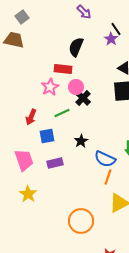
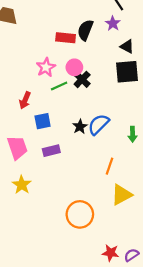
purple star: (111, 39) -> (113, 23), moved
black semicircle: (76, 47) -> (85, 30), moved
red rectangle: (63, 69) -> (66, 38), moved
green line: (62, 113) -> (59, 86), moved
blue semicircle: (105, 159) -> (99, 124), moved, turned 110

